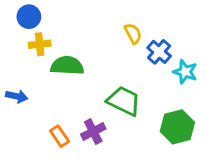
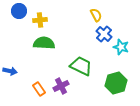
yellow semicircle: (133, 34) -> (96, 15), moved
yellow cross: (40, 44) -> (40, 20), moved
blue arrow: (17, 96) -> (10, 71), moved

